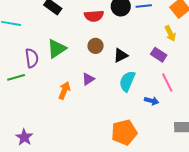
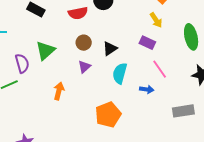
purple triangle: (88, 79) -> (84, 67), moved
orange pentagon: (124, 132) -> (108, 115), moved

